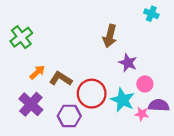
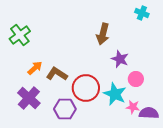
purple semicircle: (159, 105) -> (149, 113), moved

